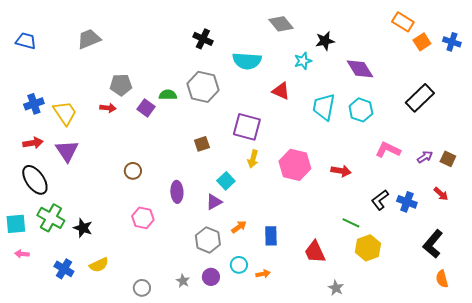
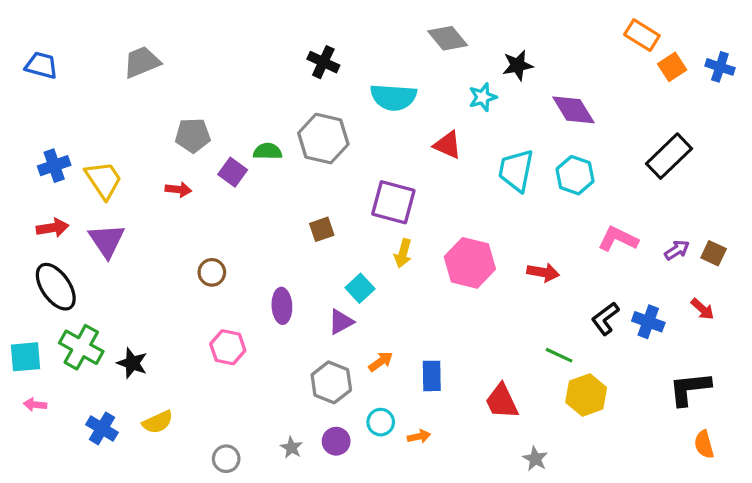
red arrow: (108, 108) -> (178, 190), moved
black L-shape: (433, 244) -> (690, 389), turned 44

